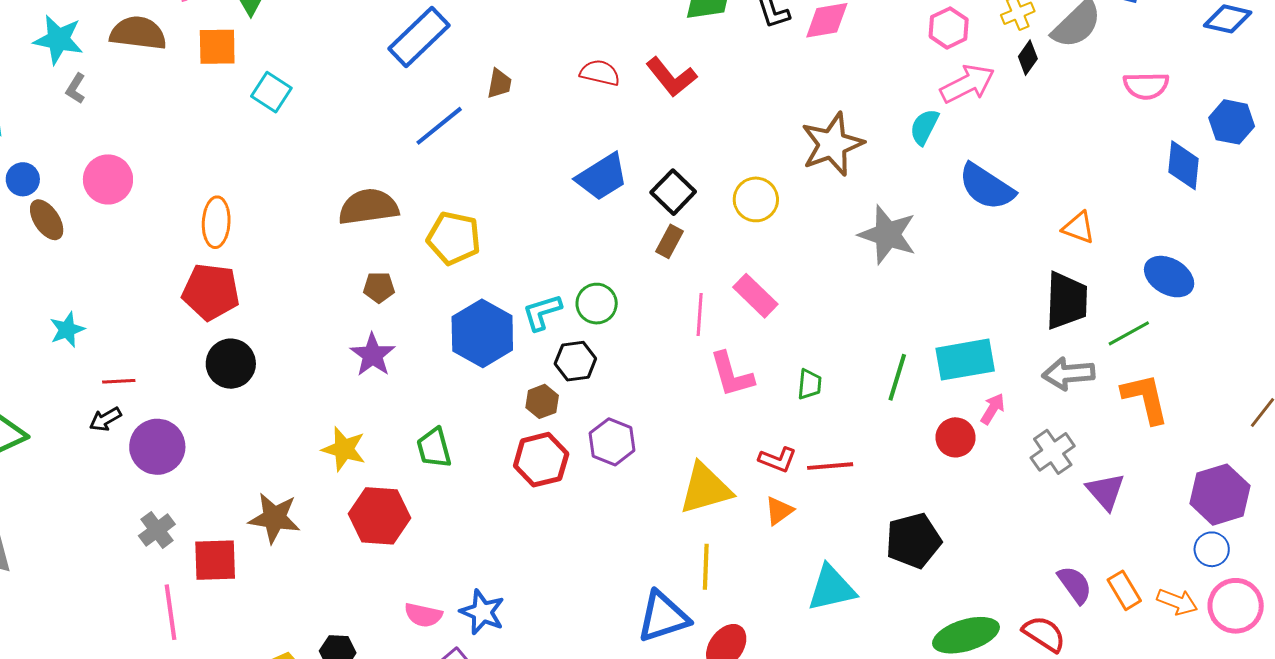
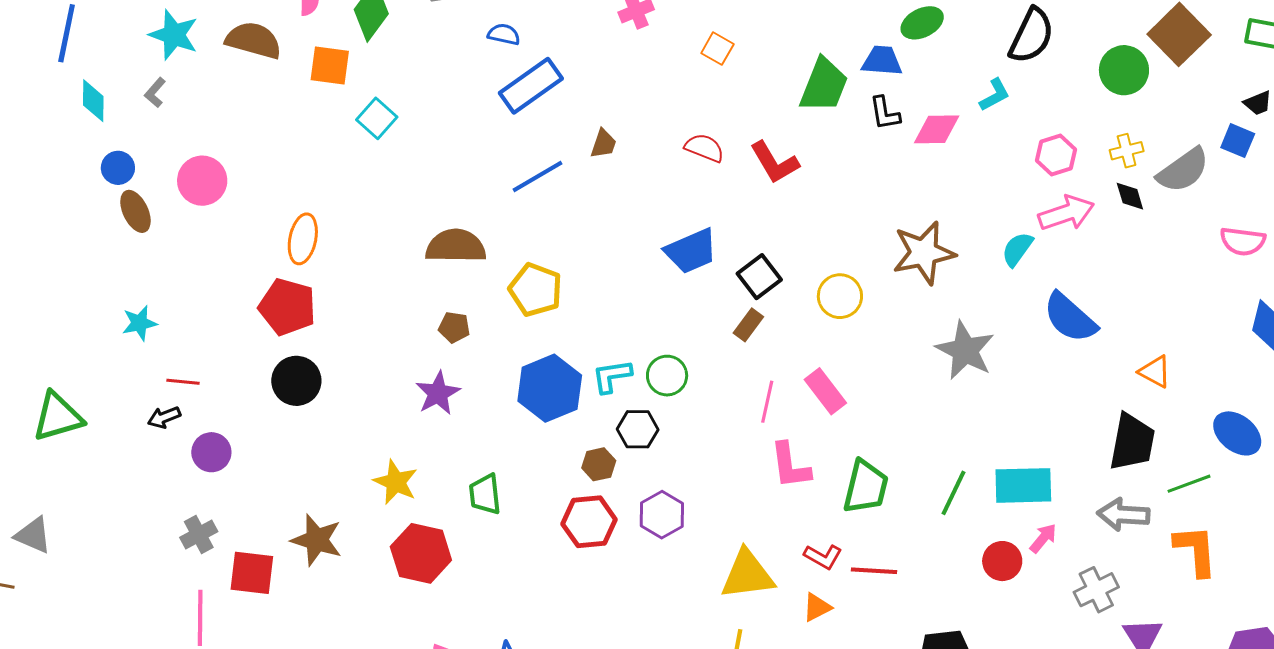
black diamond: (1028, 58) -> (1130, 196), turned -60
gray L-shape: (76, 88) -> (155, 93), moved
green trapezoid: (810, 384) -> (866, 487), size x1.8
purple circle: (157, 447) -> (211, 452), size x0.7

